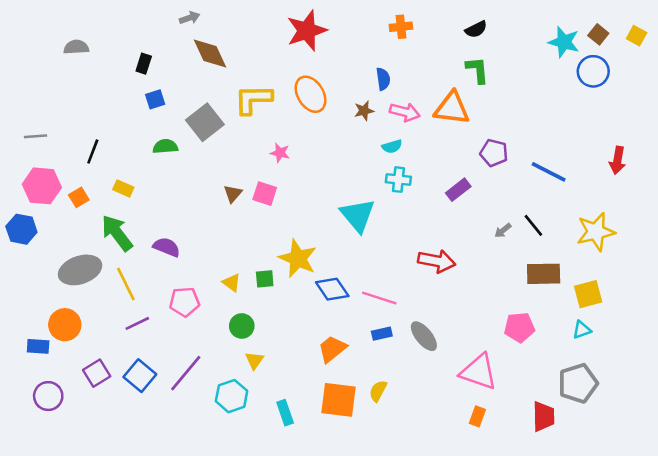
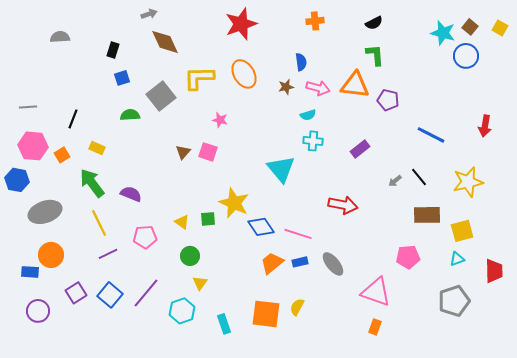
purple pentagon: (494, 153) -> (388, 100), moved
gray ellipse: (80, 270) -> (45, 212), moved
orange trapezoid: (332, 349) -> (272, 263), moved
red trapezoid: (544, 416) -> (494, 271), moved

